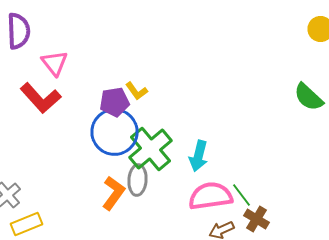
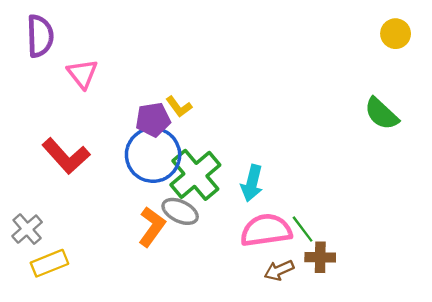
red L-shape: (40, 98) -> (66, 156), moved
gray ellipse: (138, 180) -> (180, 211), turned -68
brown cross: (256, 219) -> (320, 257), turned -30

